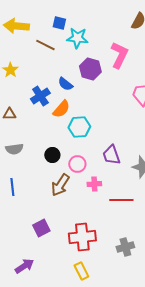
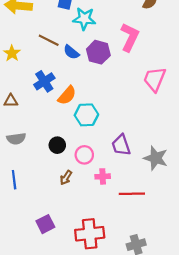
brown line: (45, 45) -> (49, 40), moved
blue semicircle: (65, 84) -> (71, 52), moved
brown arrow: (60, 185) -> (66, 178), size x0.6

